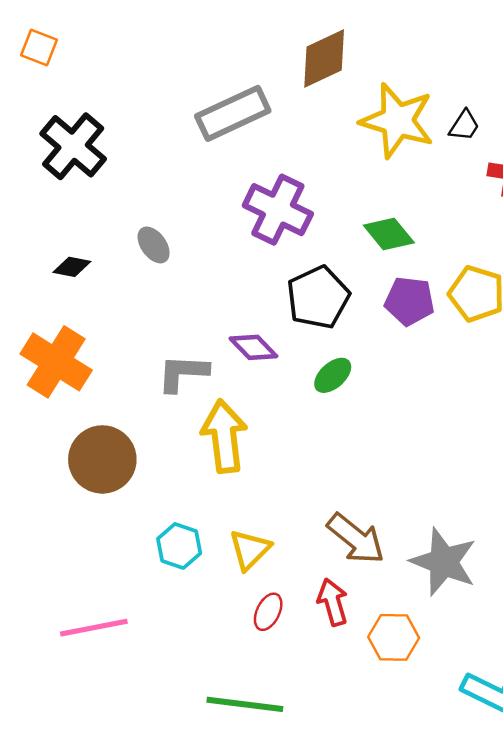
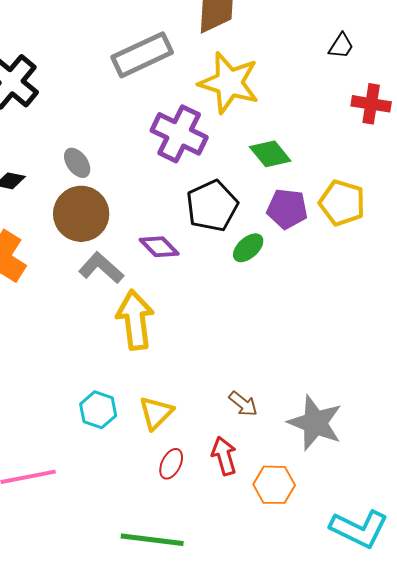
yellow star: (397, 121) -> (229, 83), moved
black trapezoid: (464, 126) -> (341, 46), moved
gray L-shape: (183, 373) -> (101, 268), turned 39
green ellipse: (333, 375) -> (248, 248), moved
brown circle: (102, 459) -> (81, 214), moved
brown arrow: (356, 539) -> (243, 404), size x0.6

